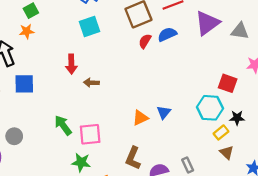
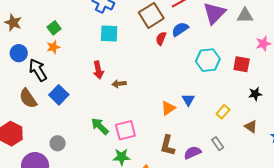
cyan square: (90, 26) -> (109, 34), turned 30
blue square: (24, 84) -> (59, 95), turned -36
cyan hexagon: (210, 108) -> (208, 60), moved
yellow rectangle: (221, 132) -> (223, 112), moved

